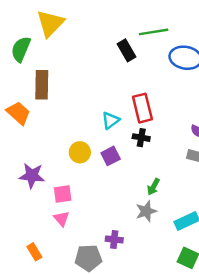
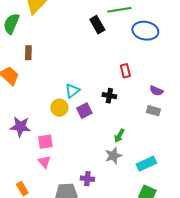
brown rectangle: (42, 85) -> (28, 53), size x0.6
red rectangle: (142, 108) -> (125, 71), moved, size x0.6
cyan triangle: (111, 120) -> (72, 91), moved

